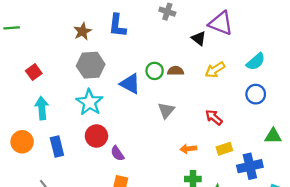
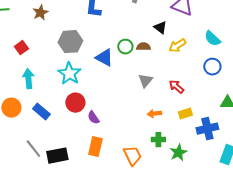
brown star: (83, 31) -> (40, 13), moved
black triangle: (199, 38) -> (160, 28), moved
cyan semicircle: (256, 62) -> (212, 39), turned 84
gray triangle: (166, 110) -> (145, 81), moved
blue rectangle: (57, 146) -> (41, 112), turned -36

